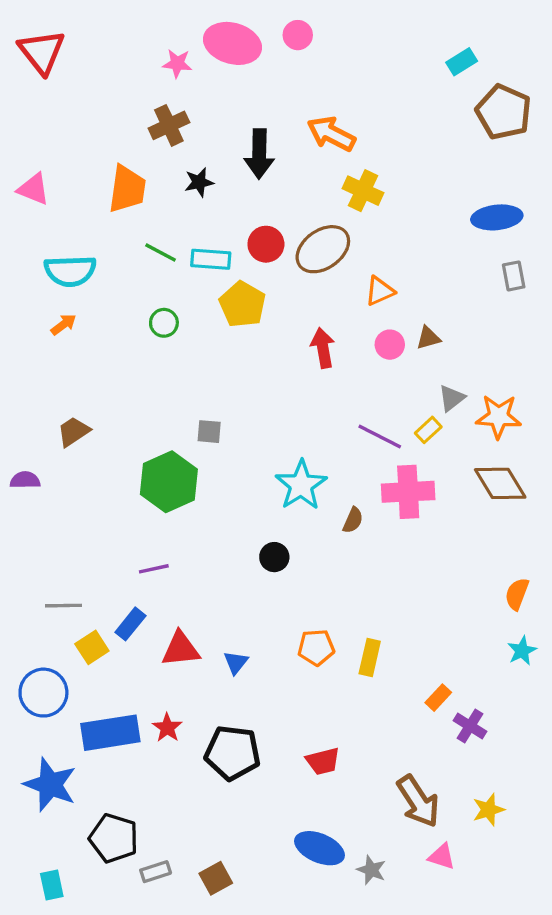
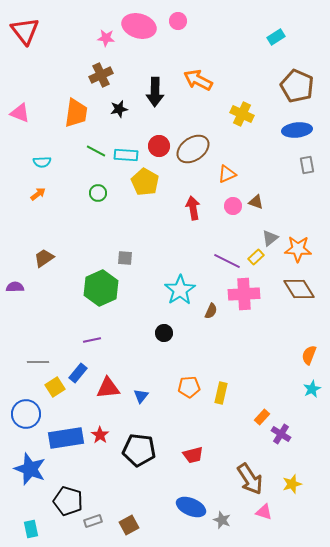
brown pentagon: (504, 112) -> (297, 86), moved
yellow cross: (363, 191) -> (242, 114), moved
cyan semicircle: (70, 271) -> (42, 162), size x0.6
brown triangle: (428, 338) -> (256, 202), turned 35

